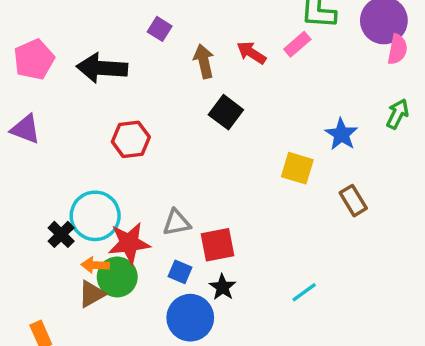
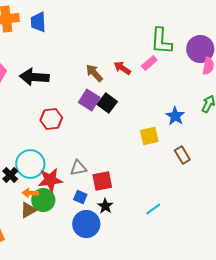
purple square: (160, 29) -> (89, 100), moved, size x1.5
brown arrow: (204, 61) -> (94, 73), turned -30
yellow square: (297, 168) -> (149, 136), turned -30

